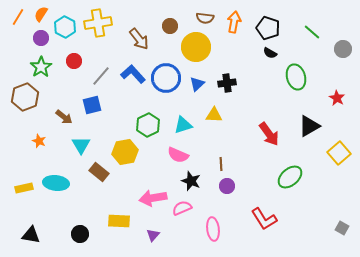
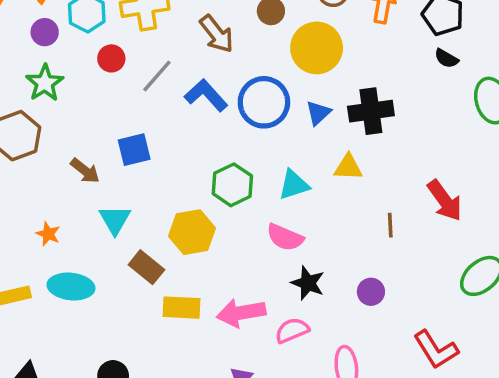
red circle: (74, 61) -> (111, 58), moved
gray line: (101, 76) -> (157, 76), moved
black cross: (227, 83) -> (371, 111), size x1.4
orange star: (39, 141) -> (48, 234), moved
brown line: (221, 164) -> (390, 225), moved
yellow rectangle: (119, 221) -> (181, 308), moved

